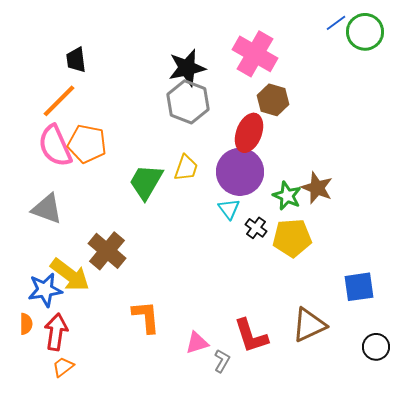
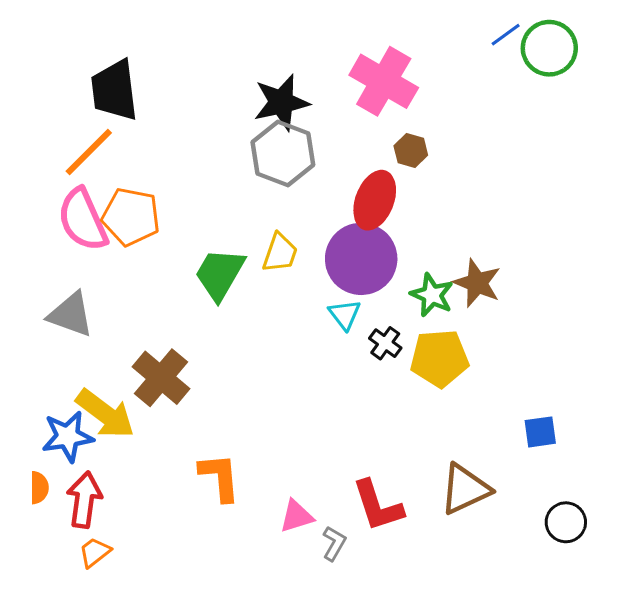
black trapezoid: (76, 60) -> (114, 90), size x1.6
brown hexagon: (273, 100) -> (411, 151), size x0.7
blue square: (359, 287) -> (540, 432), size x0.7

